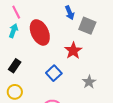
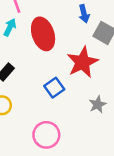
red star: (73, 51) -> (82, 62), size x1.4

